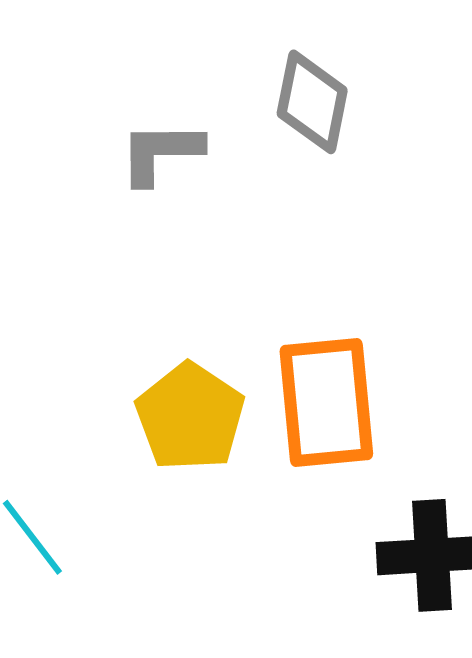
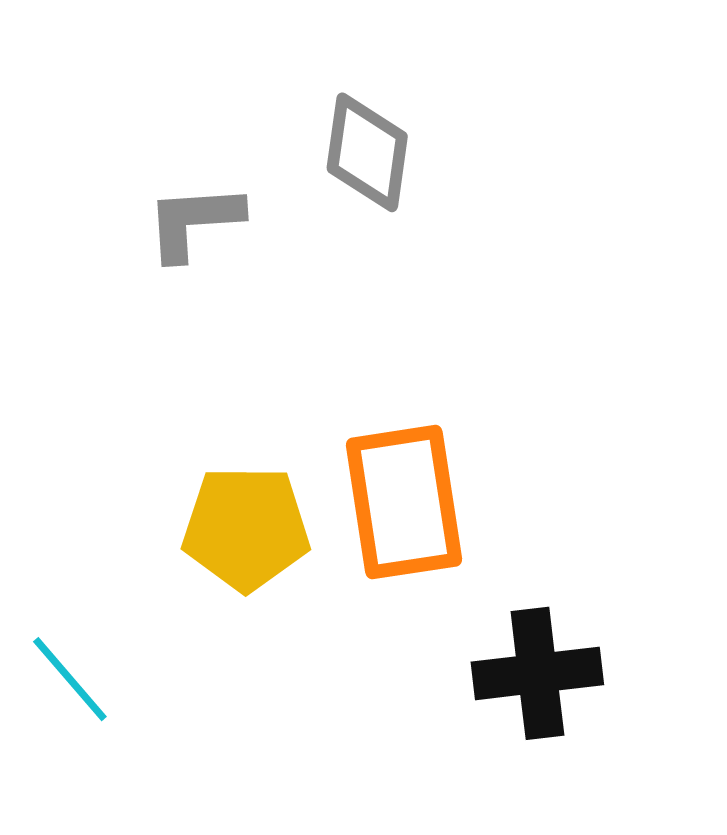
yellow pentagon: (190, 417) -> (246, 528), turned -30

